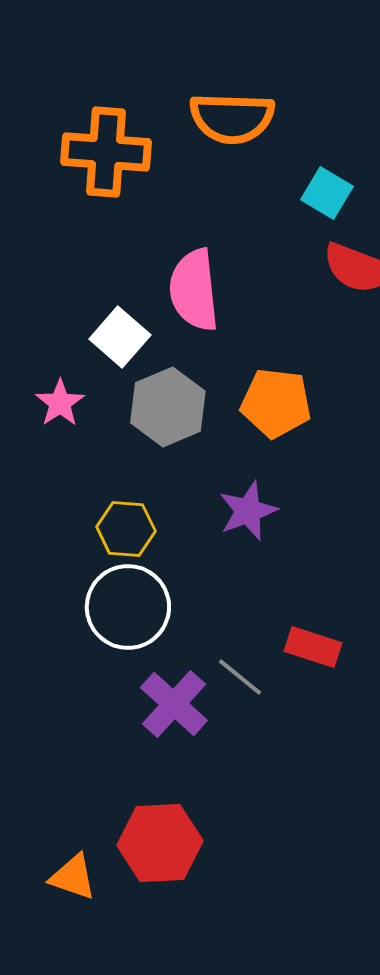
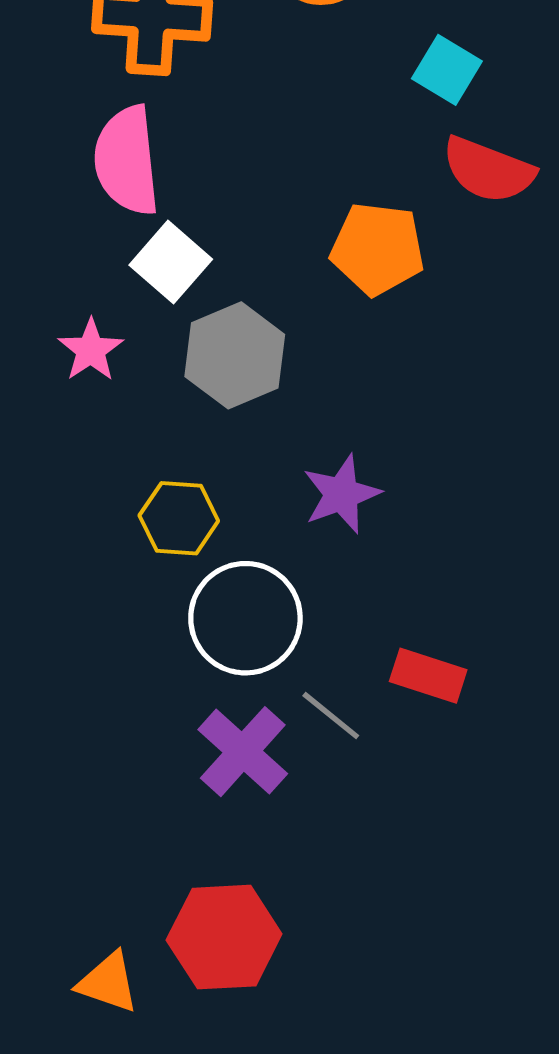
pink semicircle: (194, 290) -> (127, 161), moved
orange pentagon: (276, 403) -> (378, 249), moved
white circle: (128, 607) -> (245, 618), moved

